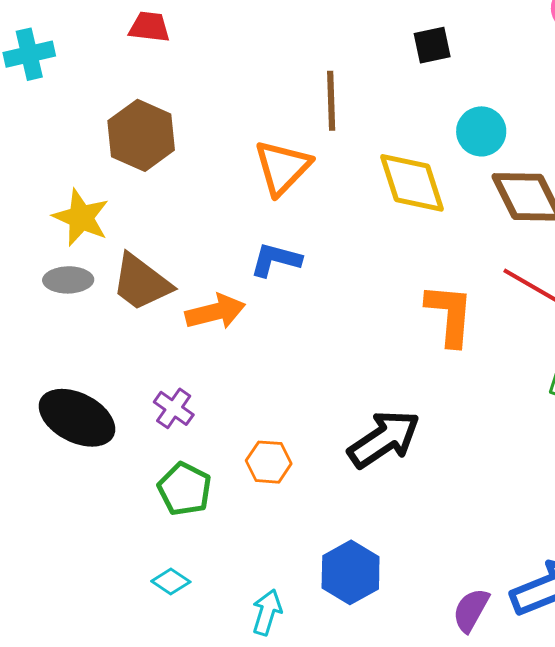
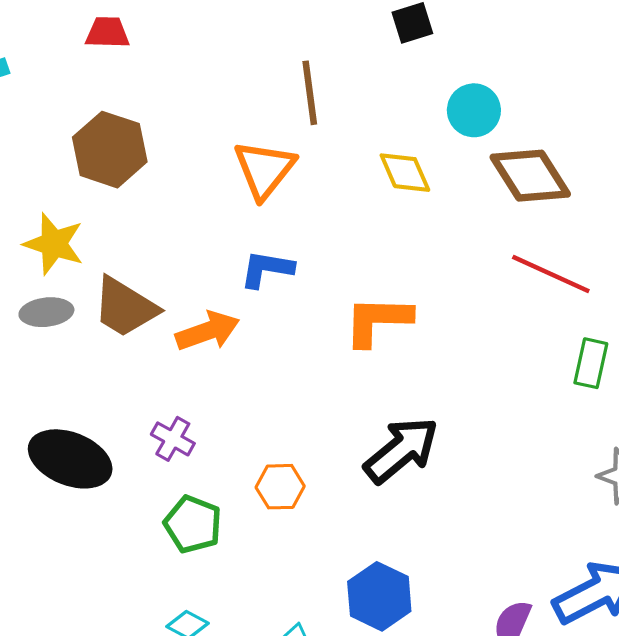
yellow diamond: (412, 183) -> (405, 173), size x0.7
orange L-shape: (450, 315) -> (378, 321), moved, turned -88

